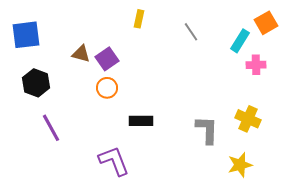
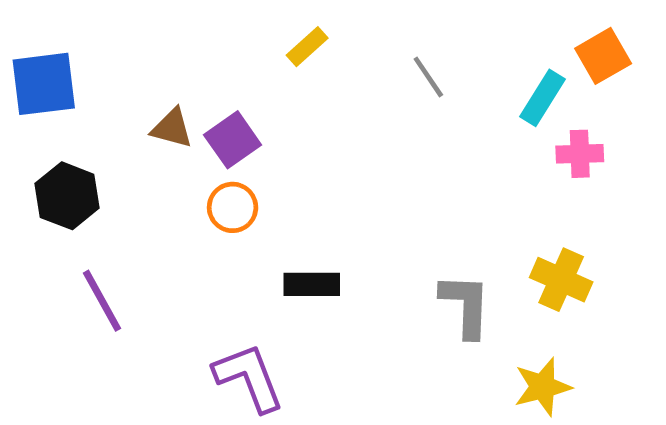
yellow rectangle: (139, 19) -> (307, 47), turned 36

